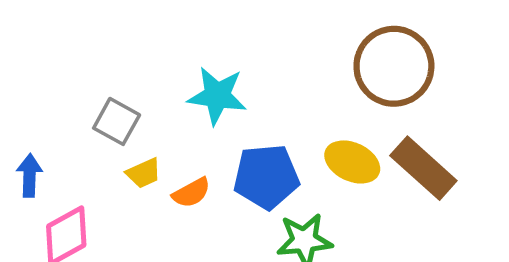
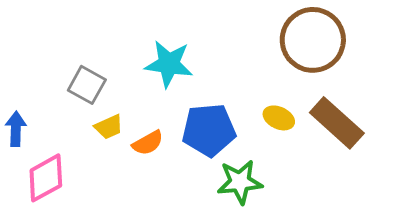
yellow ellipse: (352, 162) -> (279, 118), size x0.7

